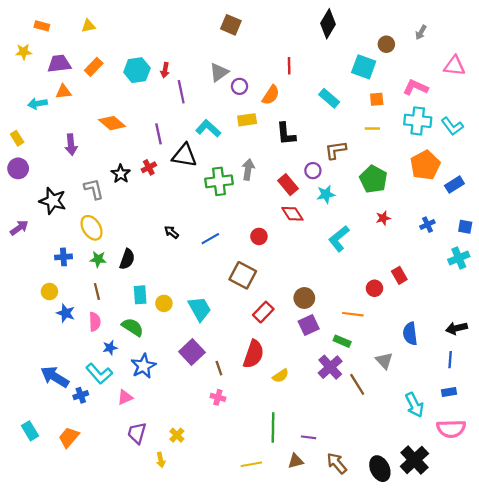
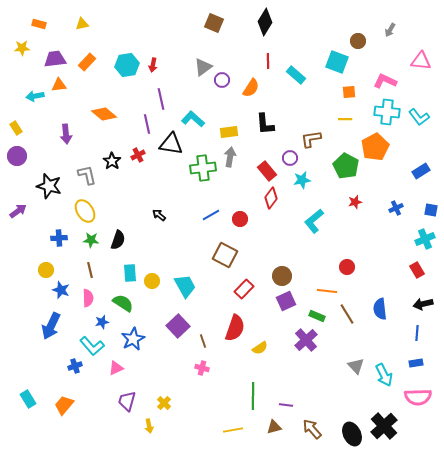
black diamond: (328, 24) -> (265, 22), moved
purple line: (181, 92) -> (161, 99), moved
cyan rectangle: (329, 98) -> (296, 75), moved
yellow rectangle: (247, 120) -> (229, 132), moved
orange pentagon: (425, 165) -> (375, 147), moved
red diamond: (292, 214) -> (271, 198), turned 70
blue line: (210, 239) -> (211, 215), moved
red rectangle: (399, 275) -> (417, 270), moved
gray triangle: (384, 361) -> (356, 366), moved
blue arrow: (55, 377) -> (51, 326), moved, turned -96
brown line: (357, 384) -> (347, 314), moved

